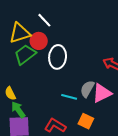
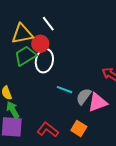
white ellipse: (58, 57) -> (44, 61), moved
cyan line: (69, 97) -> (65, 90), moved

